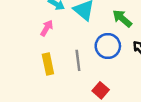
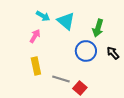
green arrow: (122, 18) -> (98, 28), turned -114
gray line: (78, 60) -> (61, 79), moved, turned -66

